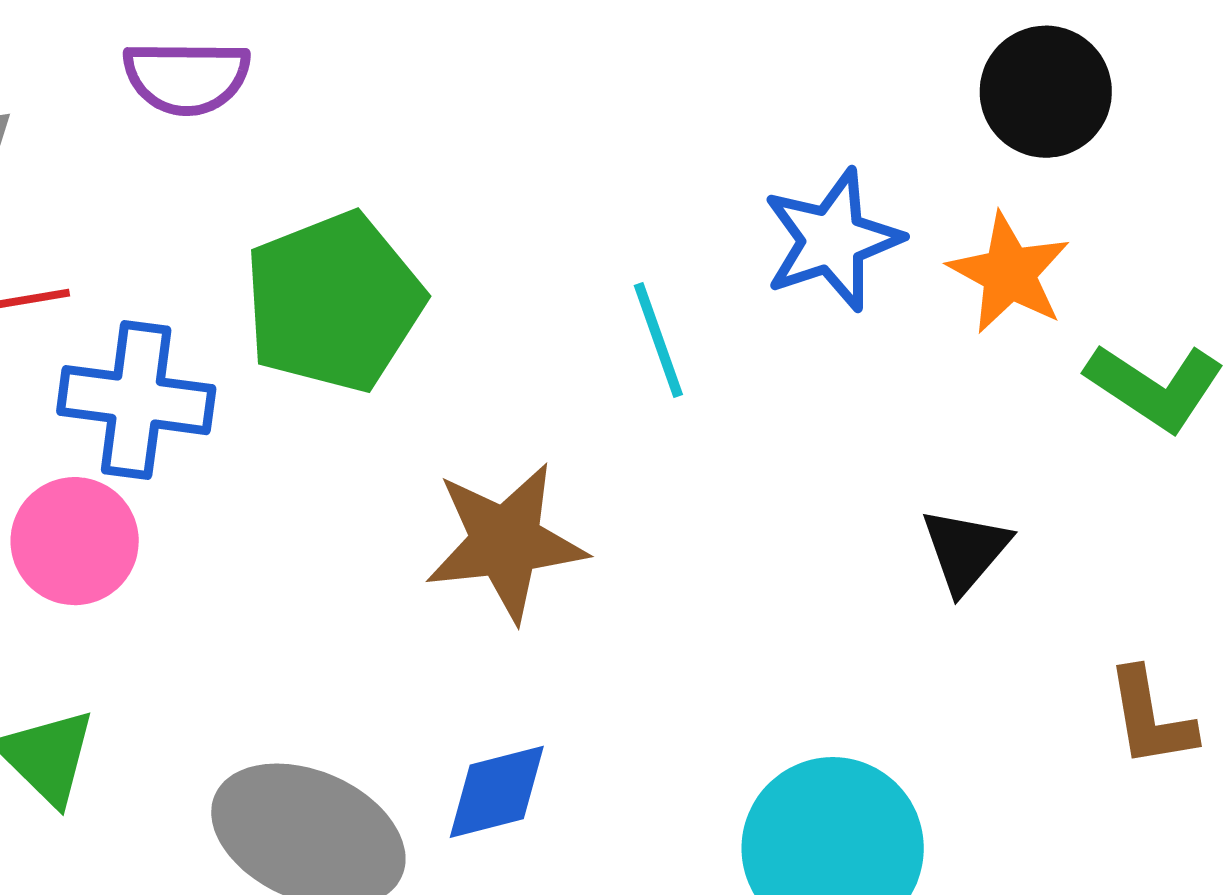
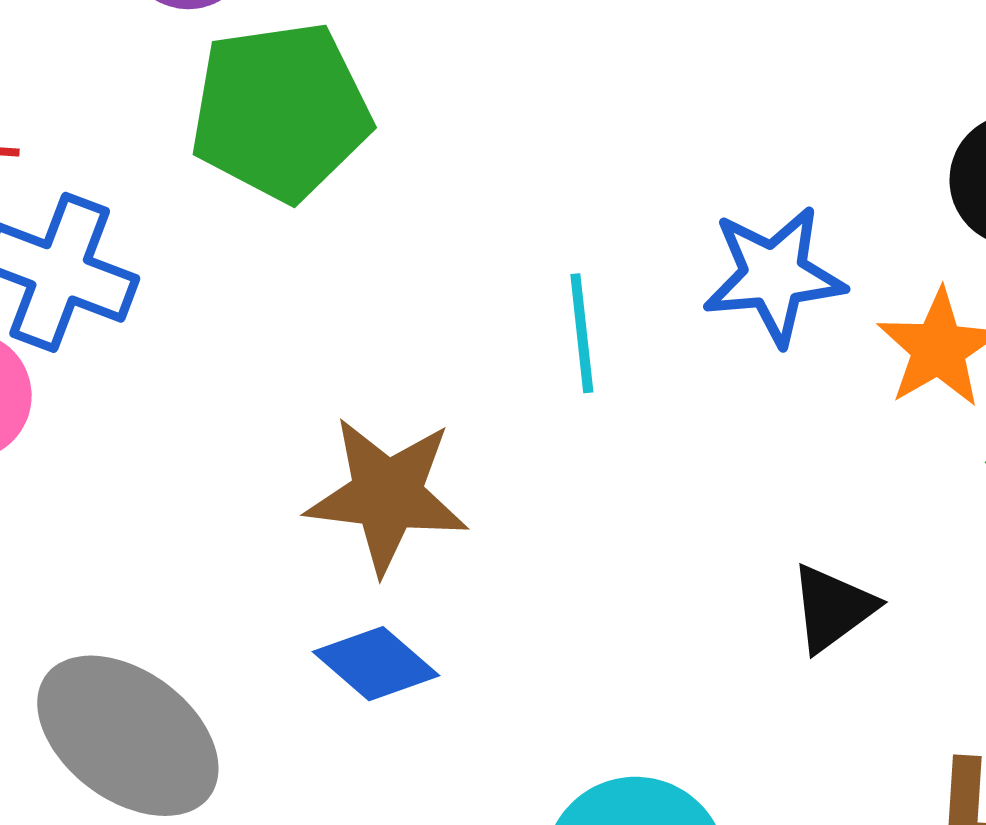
green pentagon: (334, 302) -> (281, 111), moved
blue diamond: (497, 792) -> (376, 664), moved, turned 42

